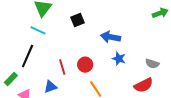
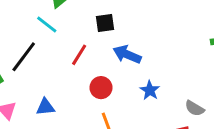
blue arrow: (111, 37) -> (127, 54), moved
red line: (62, 67) -> (79, 55), moved, turned 35

